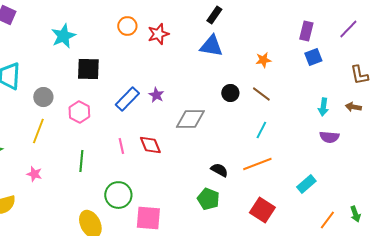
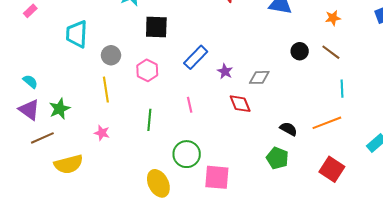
purple star: (156, 95) -> (225, 71), moved
gray diamond: (190, 119) -> (259, 77), size x0.7
cyan line: (261, 130) -> (342, 89), moved, turned -30
yellow line: (38, 131) -> (106, 90), turned -30
red diamond: (150, 145) -> (240, 104), moved

